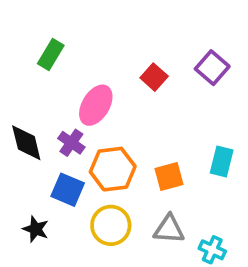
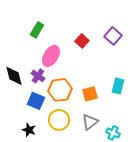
green rectangle: (51, 54) -> (37, 30), moved
black star: (36, 229) -> (29, 130), moved
gray triangle: (169, 229) -> (90, 122), turned -42

